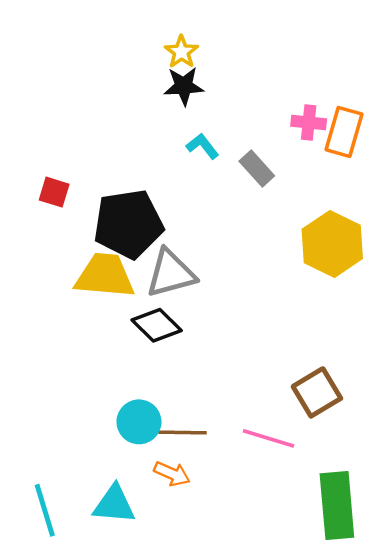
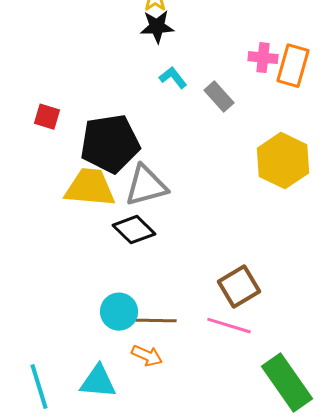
brown square: (317, 392) -> (239, 287), moved
green rectangle: (337, 506) -> (287, 383), turned -30

